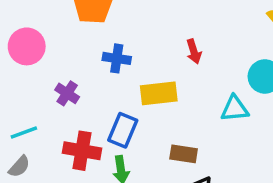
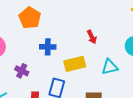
cyan triangle: (235, 109) -> (110, 67), moved

